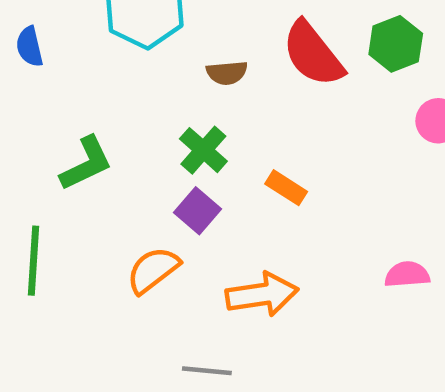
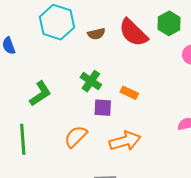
brown semicircle: (227, 73) -> (96, 34), moved
purple square: (197, 211) -> (103, 108), moved, turned -30

